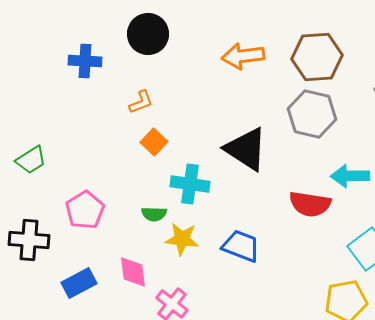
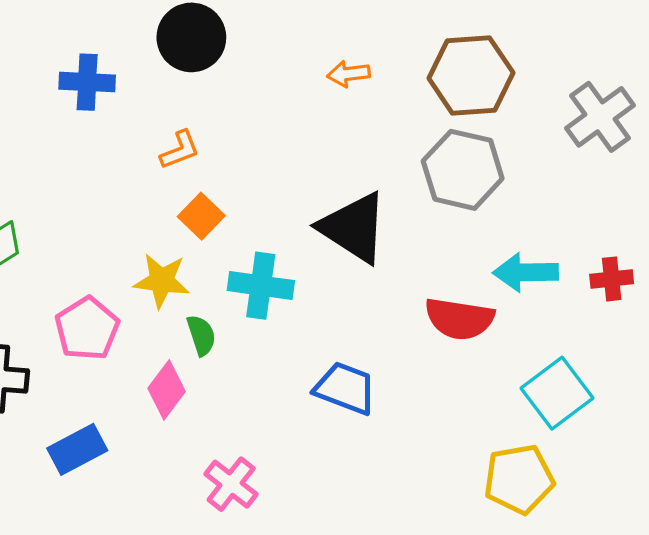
orange arrow: (243, 56) -> (349, 74), size x0.6
green semicircle: (154, 214) -> (201, 335), turned -110
yellow star: (182, 239) -> (162, 281), moved
pink diamond: (133, 272) -> (167, 390), moved, turned 44

